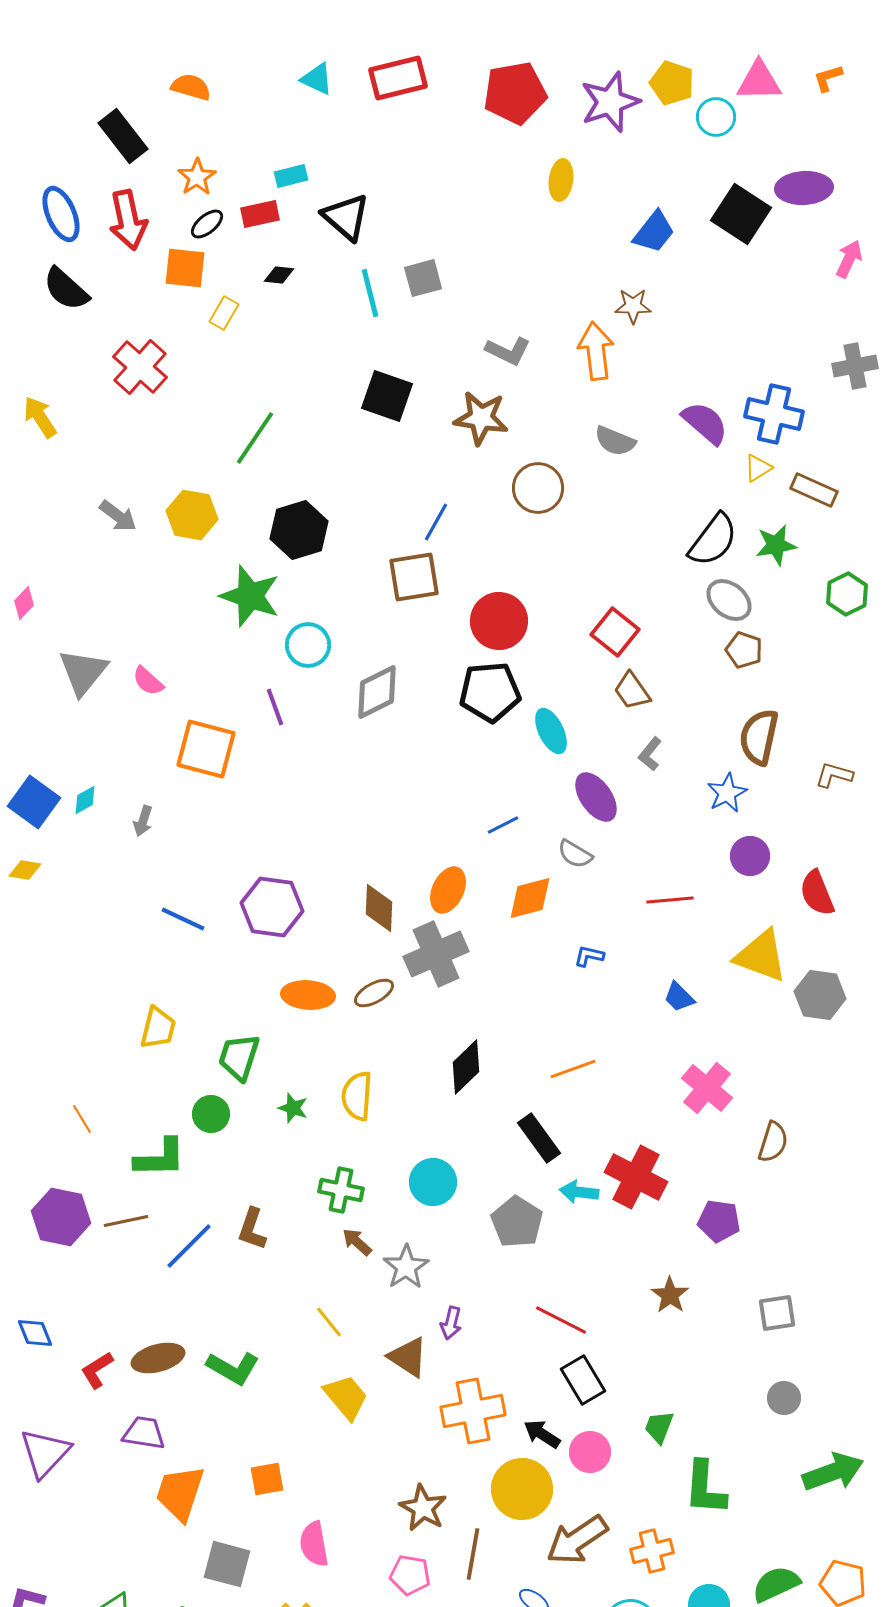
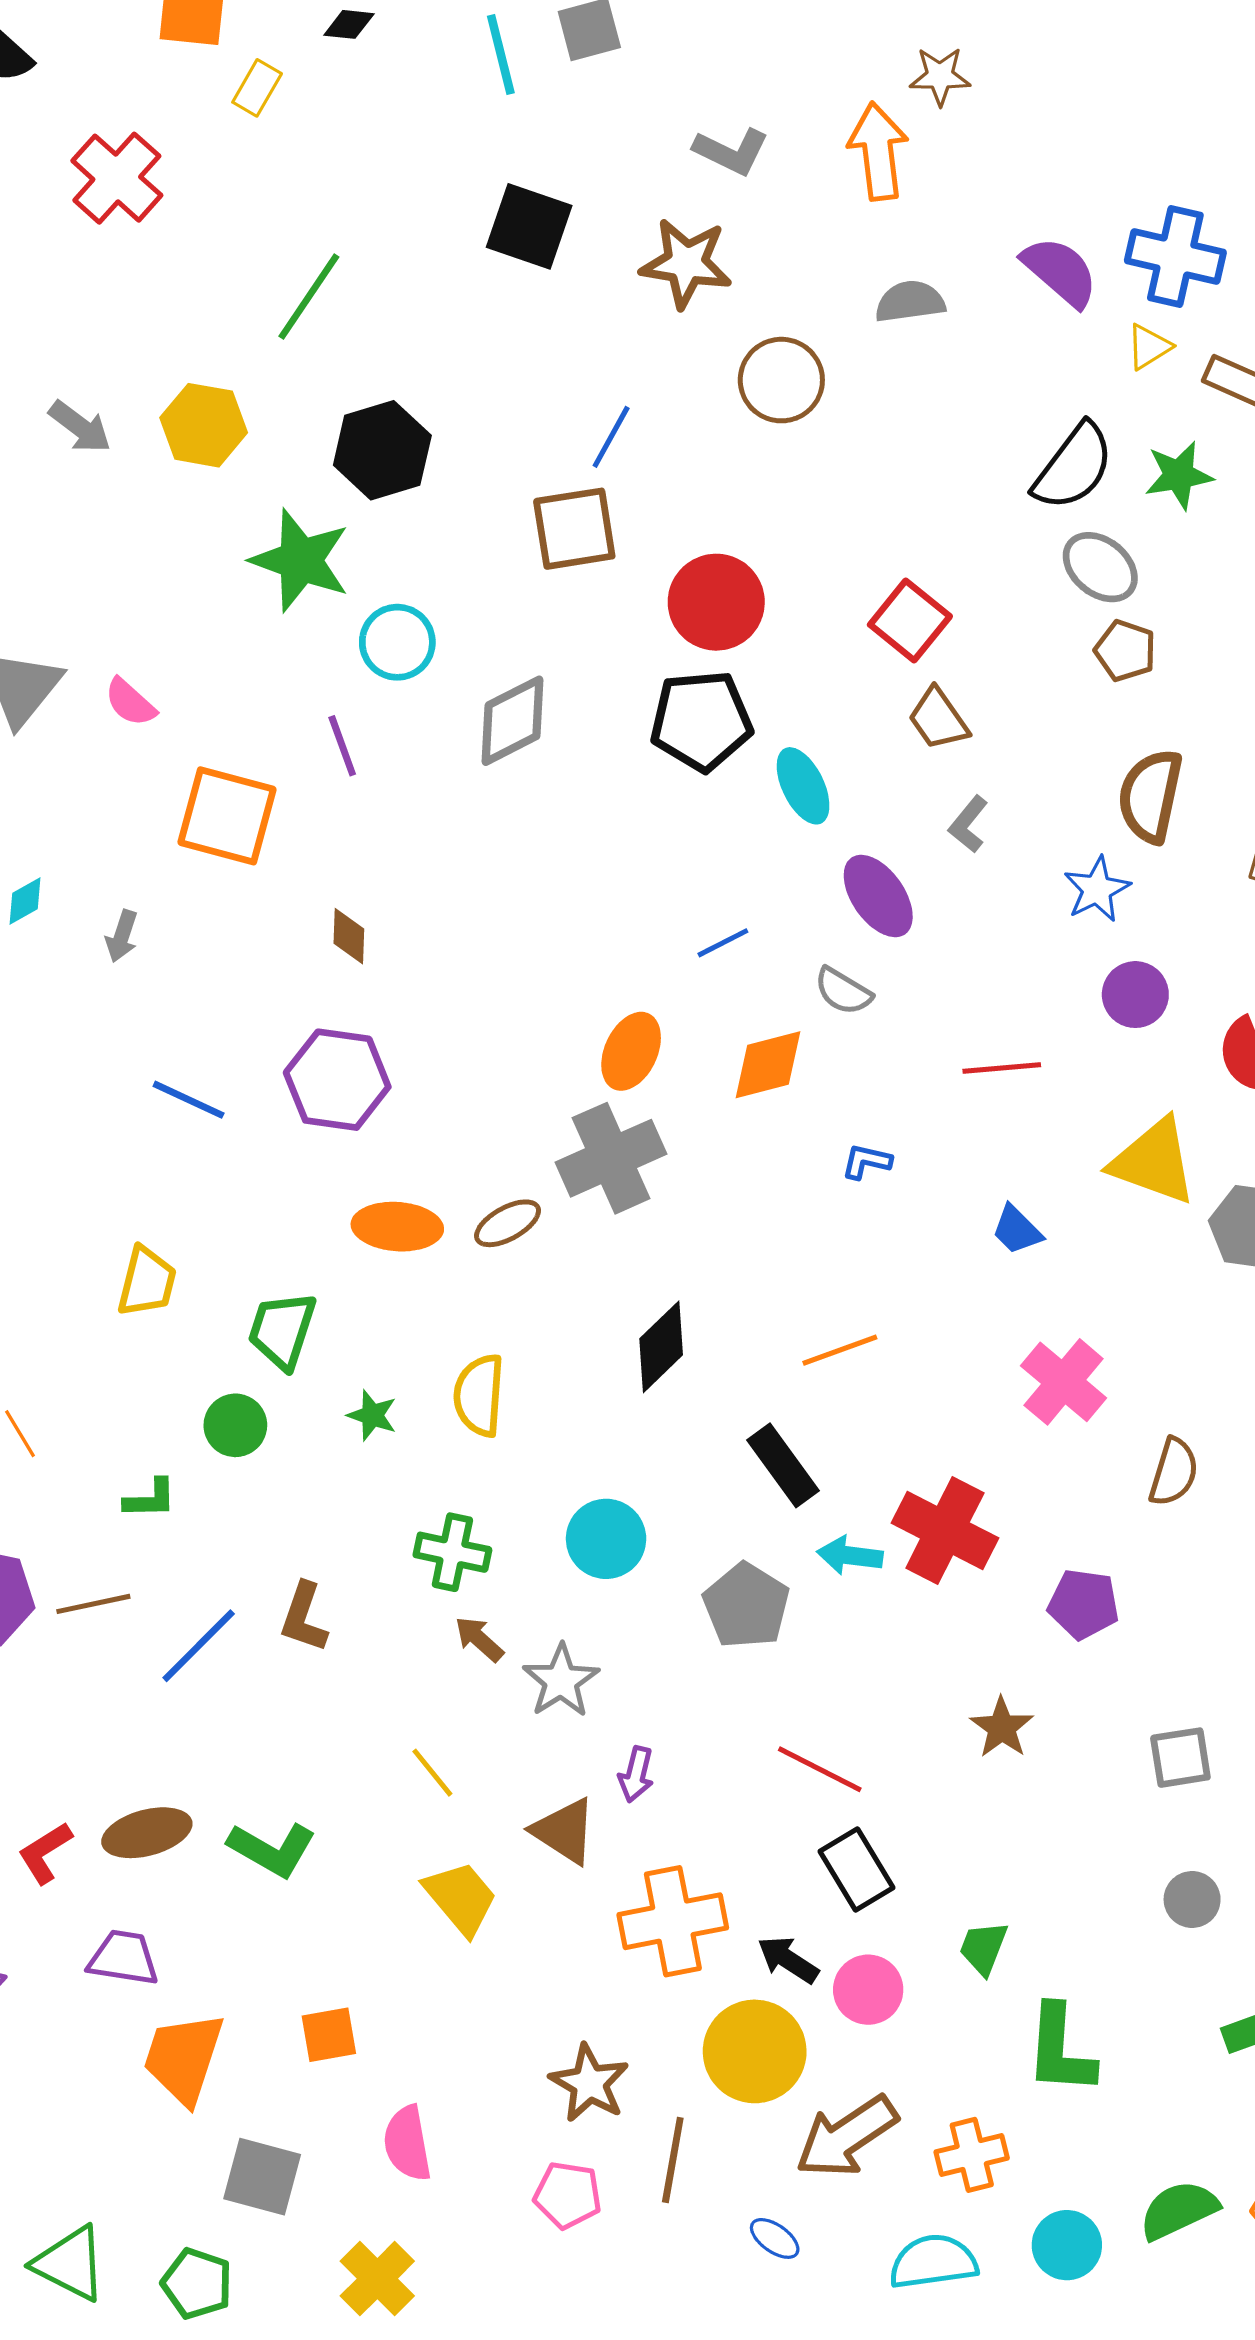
gray semicircle: (615, 441) -> (910, 302), turned 150
brown diamond: (379, 908) -> (349, 936), moved, size x0.7
green L-shape: (160, 1158) -> (150, 1499), size x0.6

